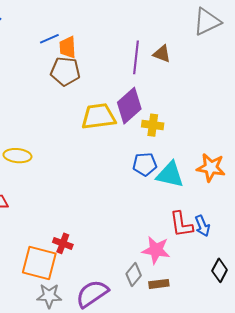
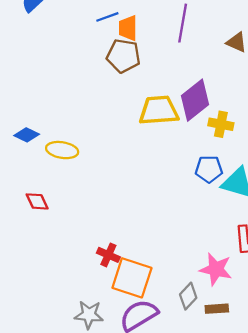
purple line: (136, 57) -> (183, 23), moved
orange square: (39, 263) -> (132, 278), moved

